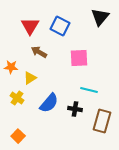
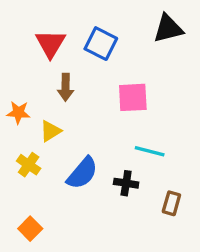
black triangle: (100, 17) -> (168, 28), turned 36
brown arrow: (39, 52) -> (66, 87), turned -119
brown rectangle: (102, 121) -> (171, 203), size x0.6

